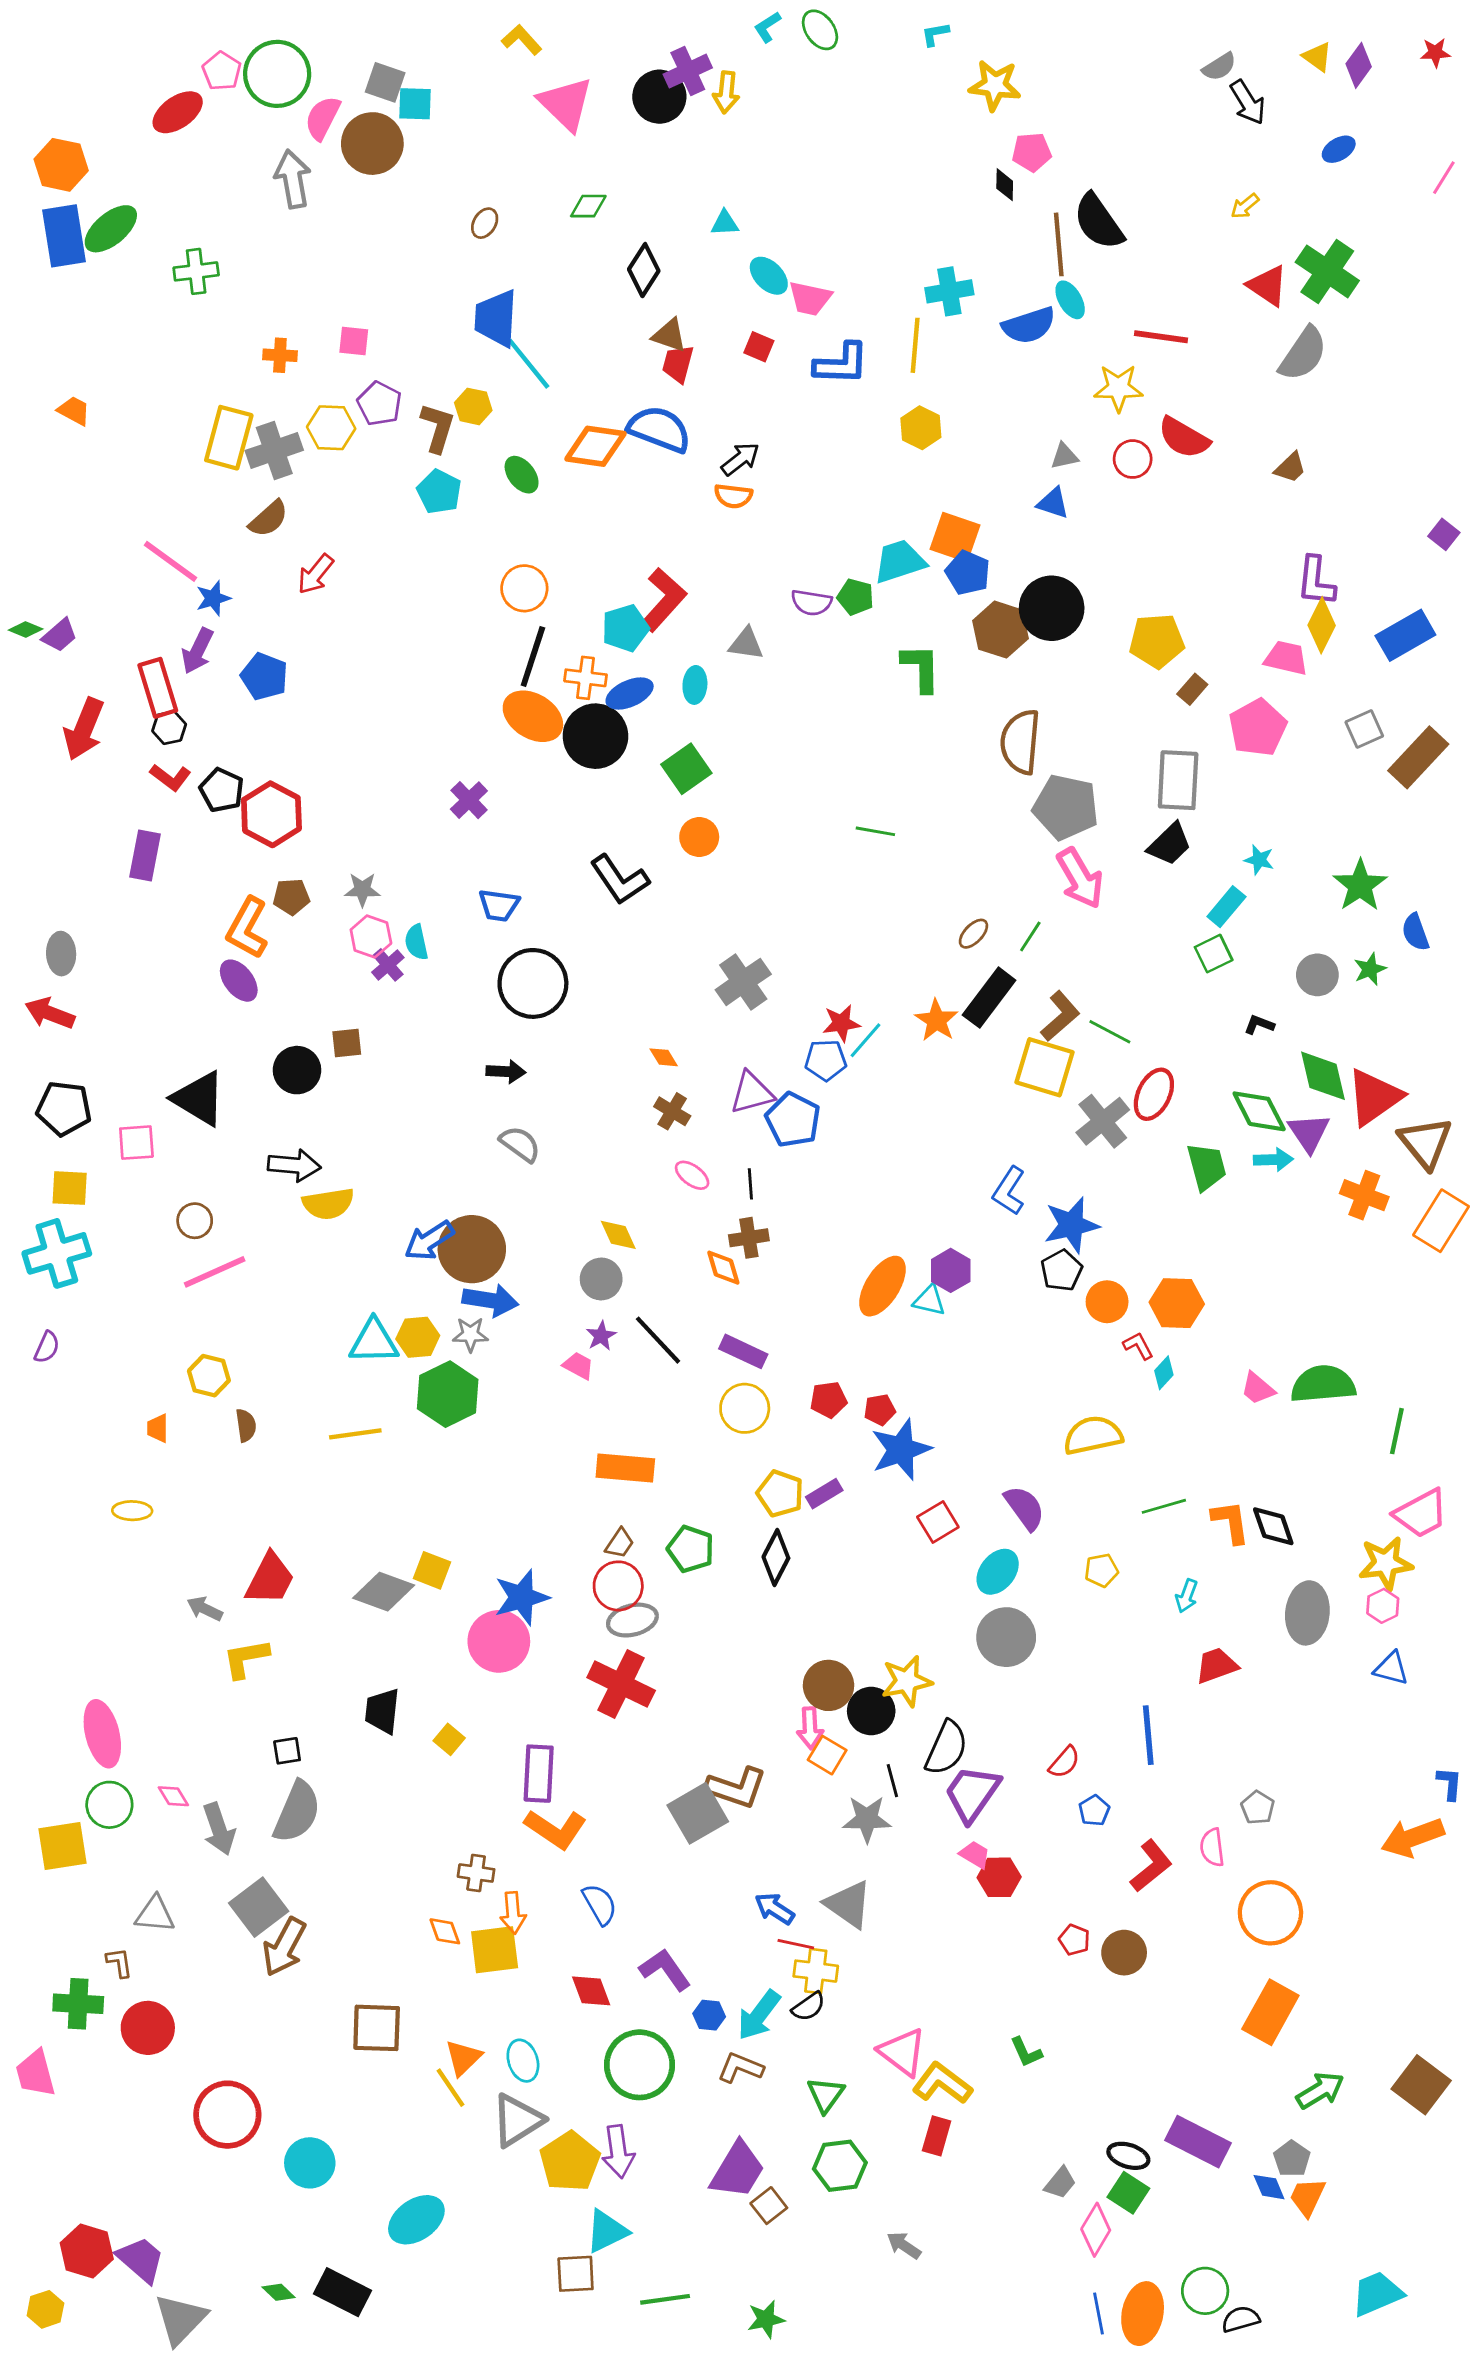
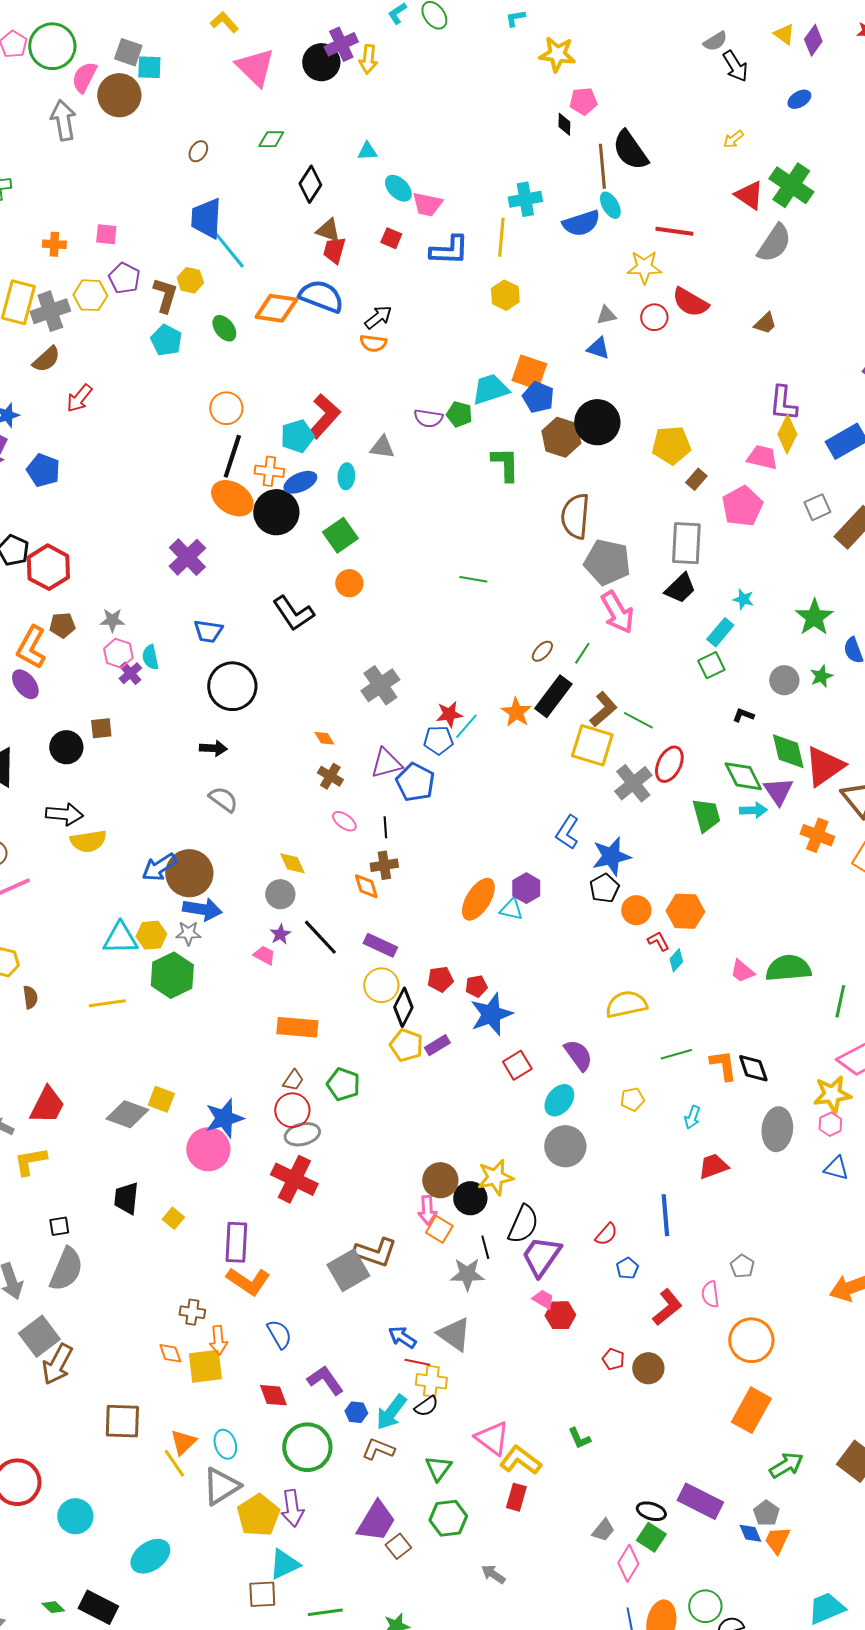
purple cross: (469, 800) -> (187, 557), size x1.4
black diamond: (776, 1558) -> (403, 1007), moved

